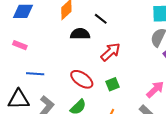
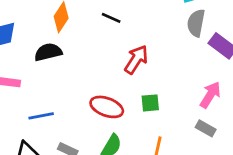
black semicircle: (80, 34) -> (48, 52), moved
green square: (112, 84) -> (150, 103), turned 32

